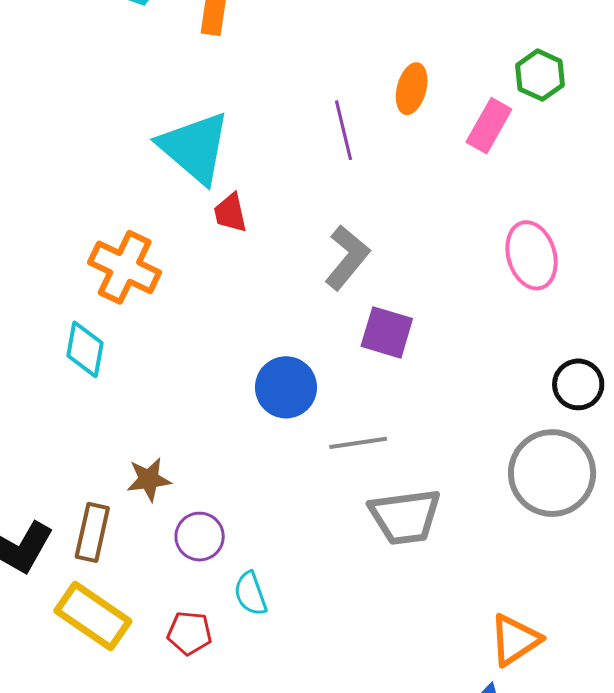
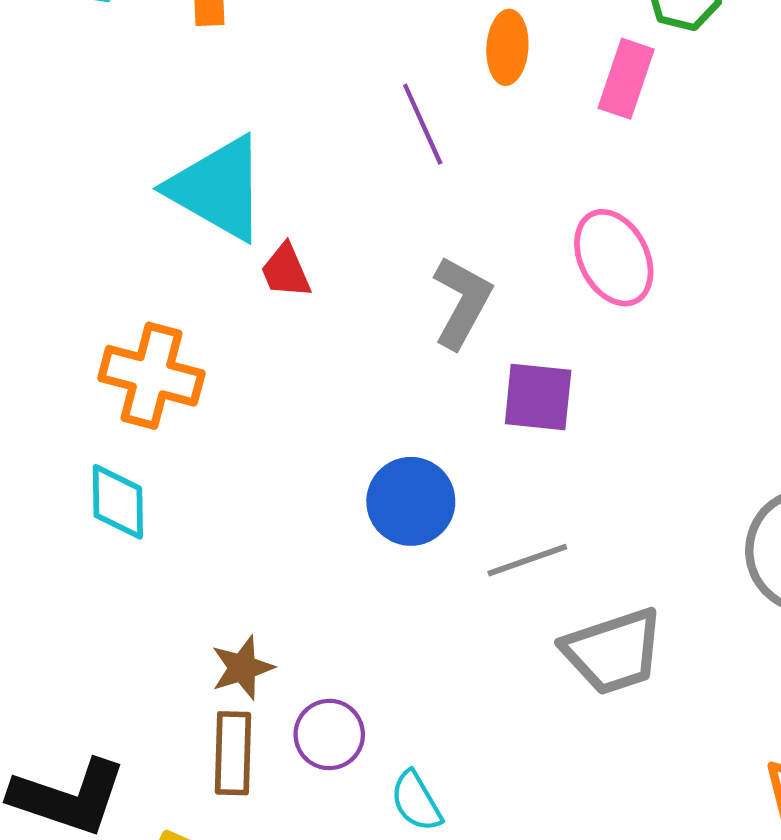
pink ellipse: (532, 255) -> (614, 258), moved
brown rectangle: (92, 532) -> (233, 753), moved

